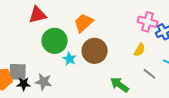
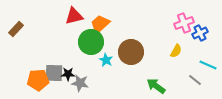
pink cross: (148, 22) -> (184, 23), turned -36
orange trapezoid: (84, 23) -> (100, 24), moved
gray line: (150, 74) -> (195, 80), moved
black star: (24, 84) -> (68, 74), moved

